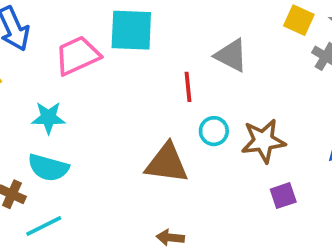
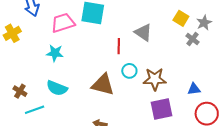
cyan star: (48, 118) -> (55, 53), moved
cyan semicircle: (48, 168) -> (57, 88), moved
purple square: (283, 196) -> (162, 109), size x1.6

